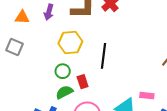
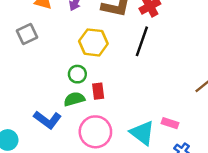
gray square: (15, 47) -> (27, 34), turned 30
black line: (104, 56) -> (142, 41), moved

